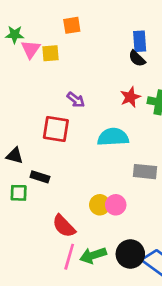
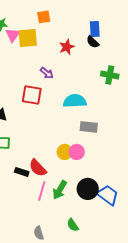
yellow square: (51, 53) -> (28, 38), size x1.5
red star: (130, 97) -> (67, 47), moved
gray rectangle: (145, 172) -> (89, 127), moved
black rectangle: (40, 177) -> (22, 172), moved
green arrow: (93, 255) -> (60, 190), turned -42

